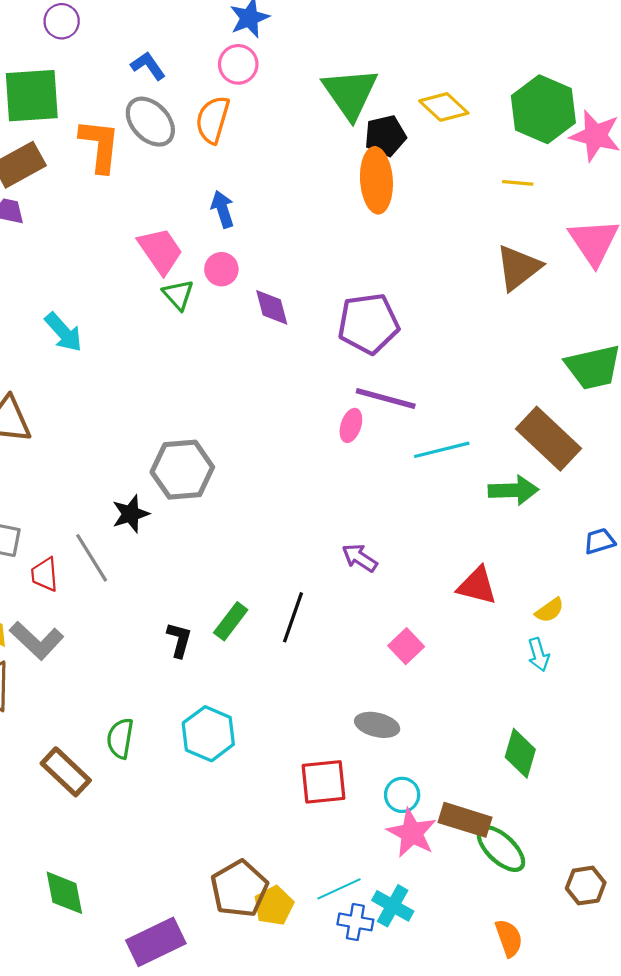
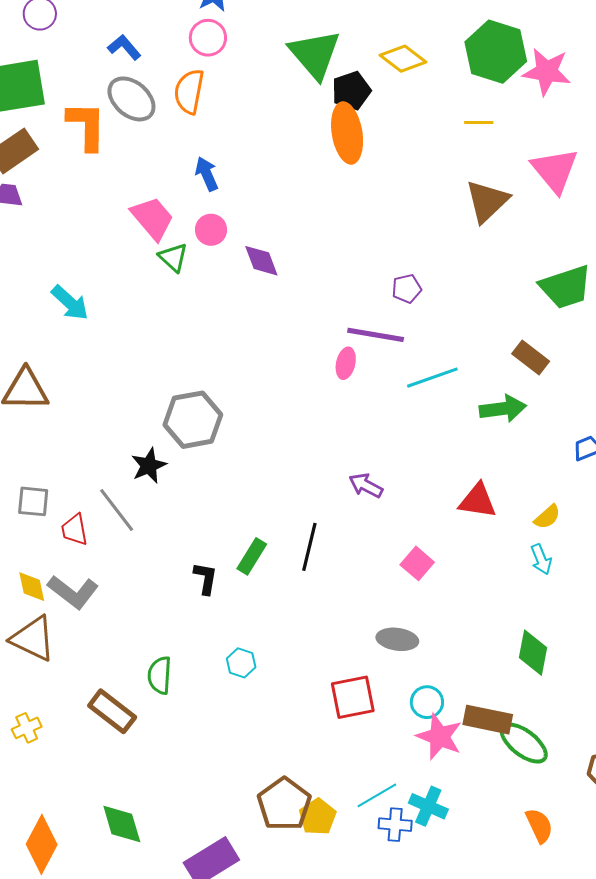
purple pentagon: (368, 324) -> (407, 289), moved, size x0.5
brown rectangle: (549, 439) -> (531, 357), size x0.6
cyan hexagon: (208, 734) -> (241, 663), size x0.6

